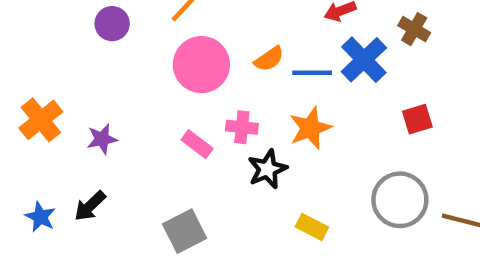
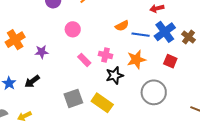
brown cross: (414, 29) -> (188, 37), moved
pink circle: (201, 65) -> (73, 29), moved, size x0.6
red square: (417, 119) -> (170, 61), moved, turned 32
gray circle: (400, 200) -> (154, 92), moved
yellow rectangle: (312, 227) -> (102, 103), moved, size x1.5

